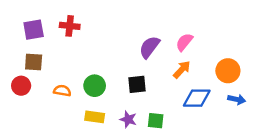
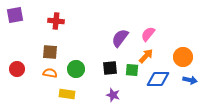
purple square: (34, 30) -> (15, 15), moved
brown square: (34, 62) -> (50, 52), moved
yellow rectangle: (95, 117) -> (67, 94), moved
purple star: (128, 119) -> (113, 95), moved
green square: (156, 121) -> (132, 70), moved

